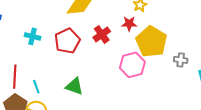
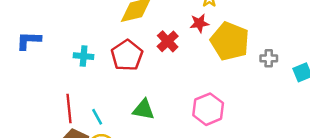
pink hexagon: (132, 65) -> (208, 109), moved

